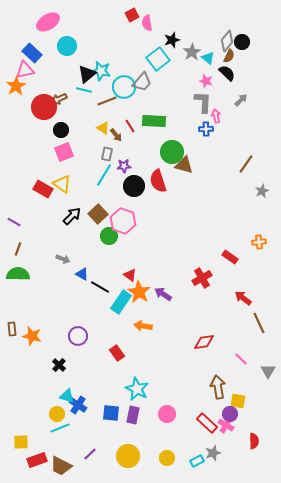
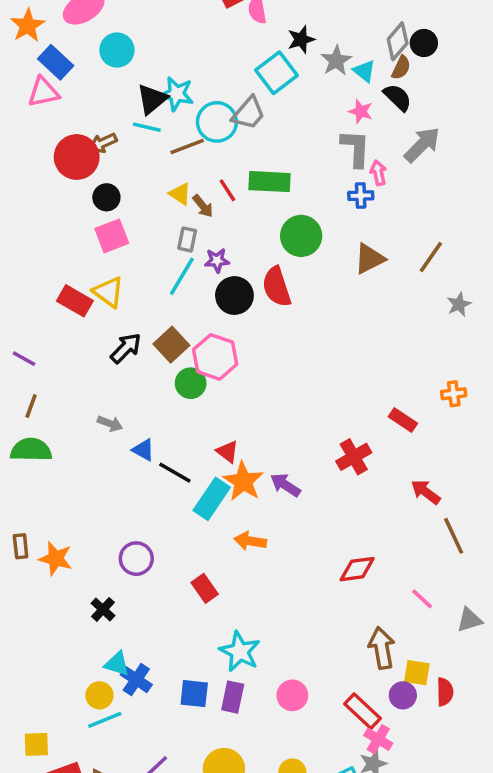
orange star: (16, 86) -> (28, 25), moved
gray arrow: (241, 100) -> (422, 145), size x1.6
brown triangle: (184, 165) -> (369, 259), moved, turned -42
gray triangle: (268, 371) -> (469, 620), turned 42
pink cross: (226, 425) -> (378, 739), moved
red semicircle: (254, 441) -> (445, 692), moved

